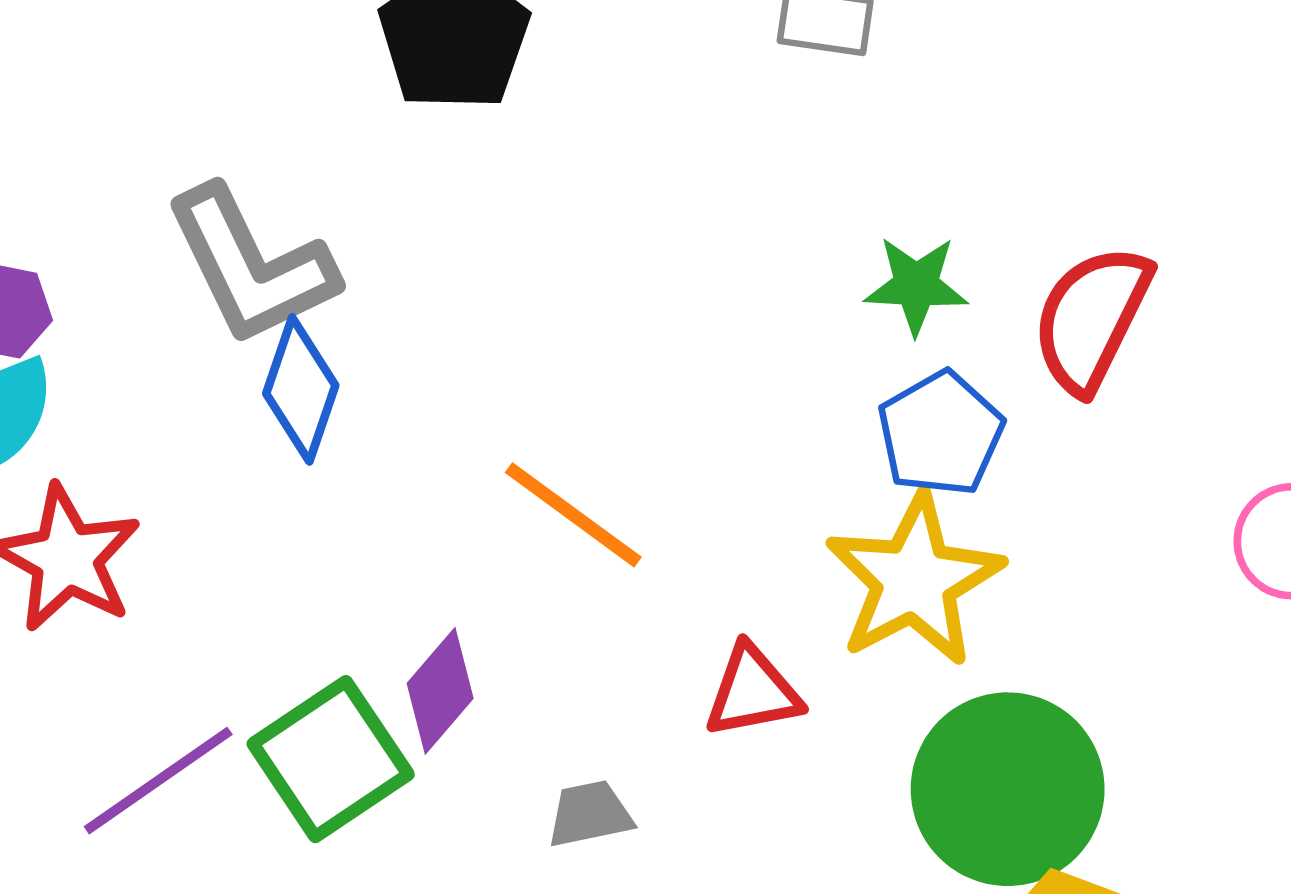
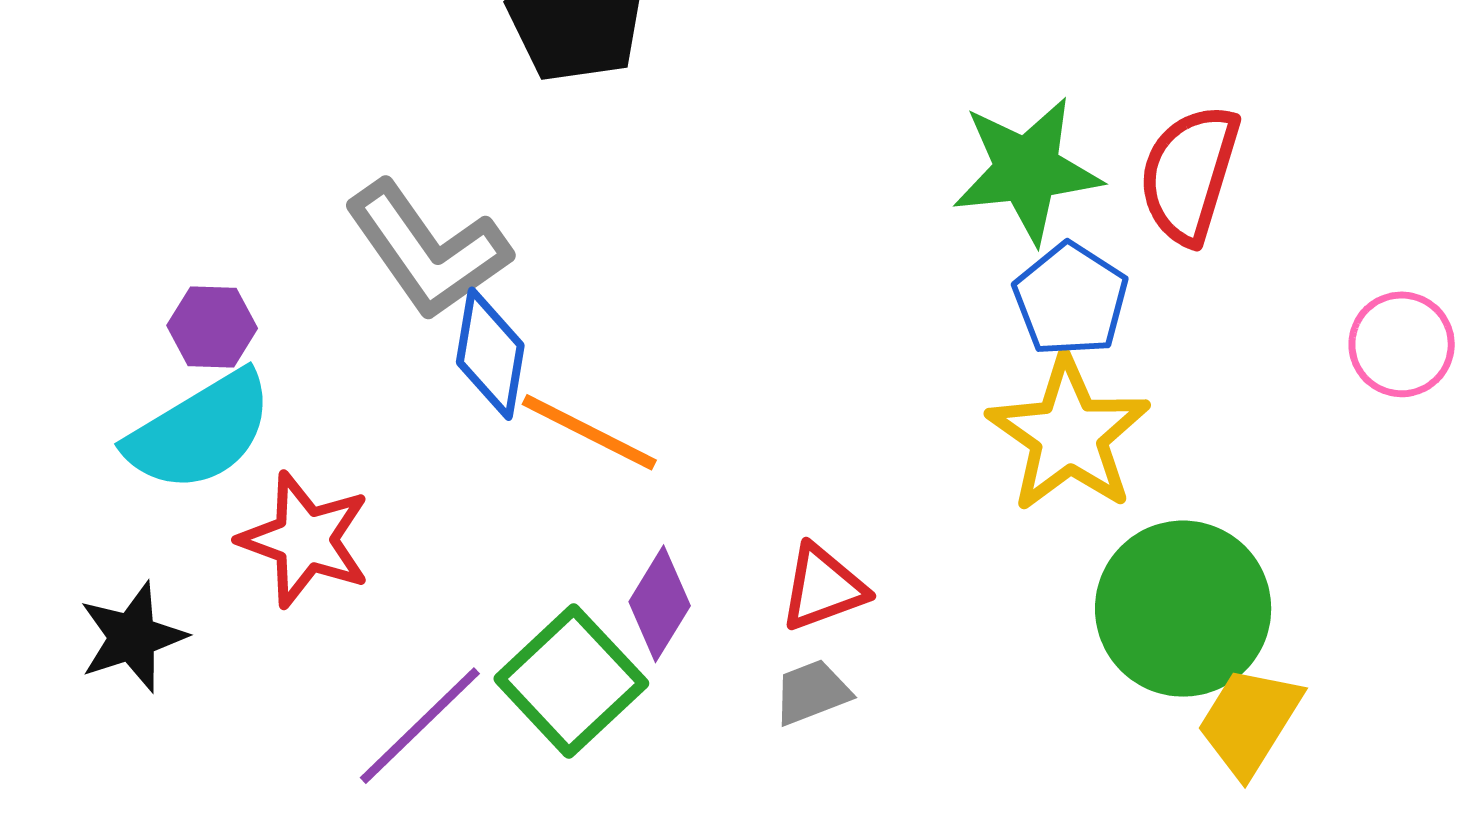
green star: (916, 285) -> (1027, 170), size x1.6
orange line: (573, 515) -> (589, 432), moved
red triangle: (753, 692) -> (823, 588), moved

